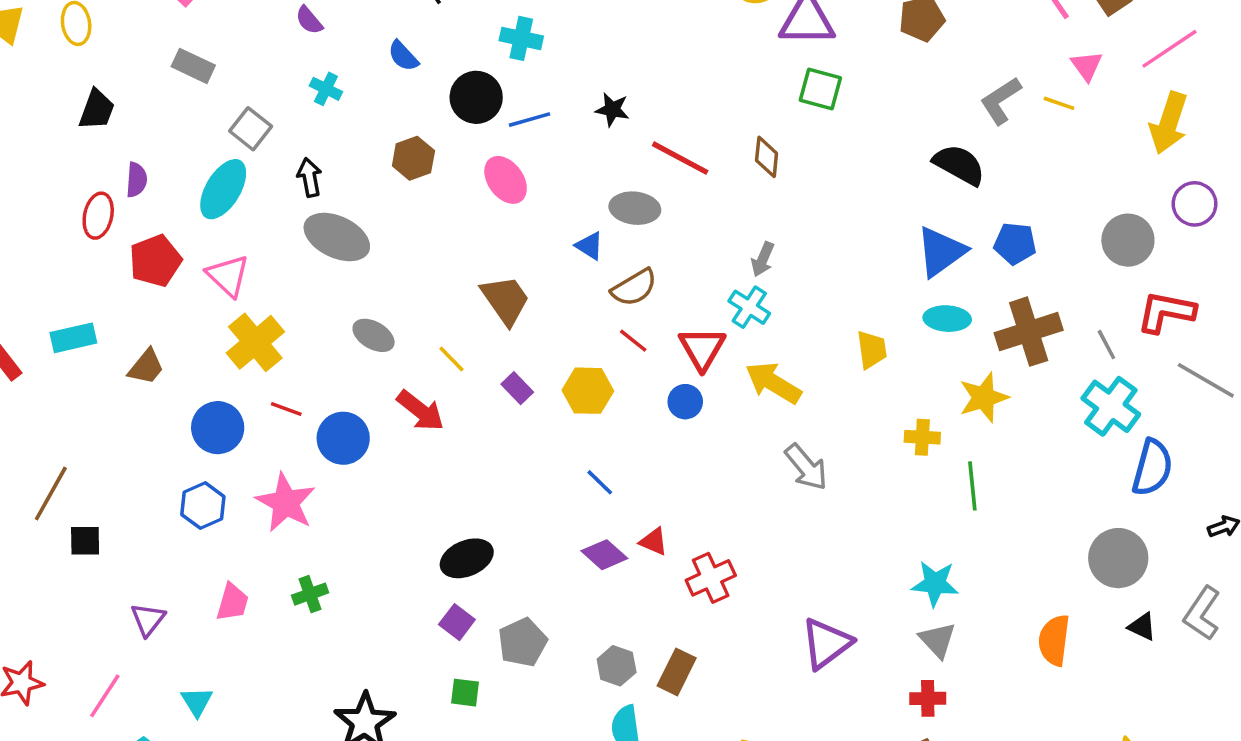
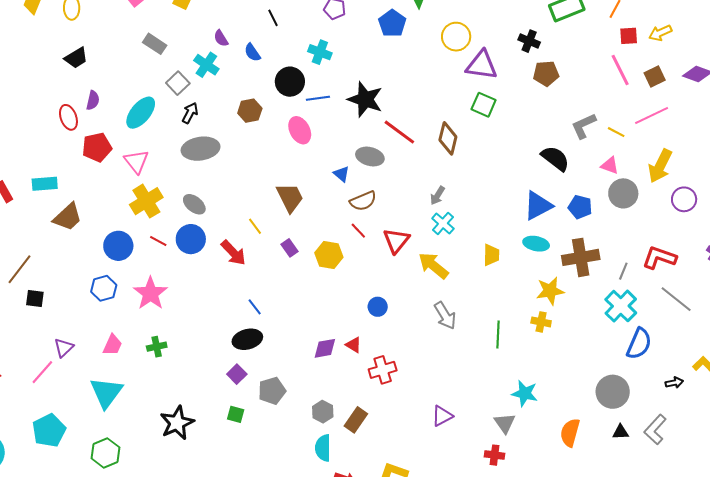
purple semicircle: (309, 20) -> (221, 38), moved
pink line: (1169, 49) -> (652, 115), moved
gray rectangle: (193, 66) -> (155, 44), moved
pink triangle: (1087, 66) -> (610, 165), moved, turned -42
cyan cross: (326, 89) -> (206, 65), size x1.4
black trapezoid: (97, 110) -> (76, 58), turned 30
black star: (612, 110) -> (365, 99), size x1.8
yellow arrow: (1169, 123) -> (660, 166), moved
gray square: (251, 129) -> (178, 83), moved
brown diamond: (767, 157) -> (448, 138), size x1.4
black arrow: (310, 177) -> (190, 113), turned 30
red ellipse: (98, 216) -> (68, 117), turned -40
gray ellipse: (337, 237) -> (201, 149), turned -42
gray circle: (1128, 240) -> (623, 193), moved
cyan cross: (749, 307) -> (443, 223), moved
gray ellipse: (374, 335) -> (194, 204), moved
gray line: (1106, 345) -> (623, 271), turned 42
brown trapezoid: (146, 367) -> (68, 217), moved, size x1.4
blue circle: (685, 402) -> (378, 307), moved
yellow cross: (922, 437) -> (541, 322), moved
blue circle: (343, 438) -> (191, 239), moved
blue line: (600, 482) -> (255, 307), moved
green line: (972, 486) -> (498, 334), moved
purple diamond: (604, 555) -> (325, 348), turned -60
cyan star: (935, 584) -> (525, 393), moved
black triangle: (1142, 627) -> (621, 432), turned -36
purple triangle: (826, 643) -> (442, 416), size x0.7
pink line: (105, 696) -> (42, 372), moved
cyan triangle: (197, 702) -> (106, 393), moved, size x1.8

